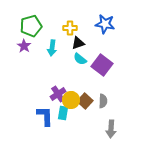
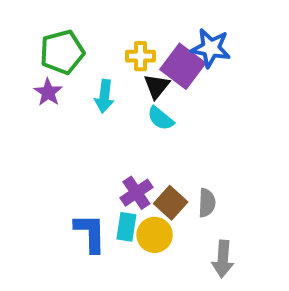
black triangle: (78, 43) -> (157, 86), turned -32
purple square: (102, 65) -> (183, 66), moved
purple cross: (58, 94) -> (136, 193), moved
yellow circle: (71, 100) -> (155, 235), moved

